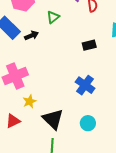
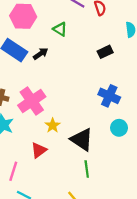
green triangle: (53, 17) -> (60, 29), turned -40
cyan circle: (88, 123) -> (119, 128), moved

